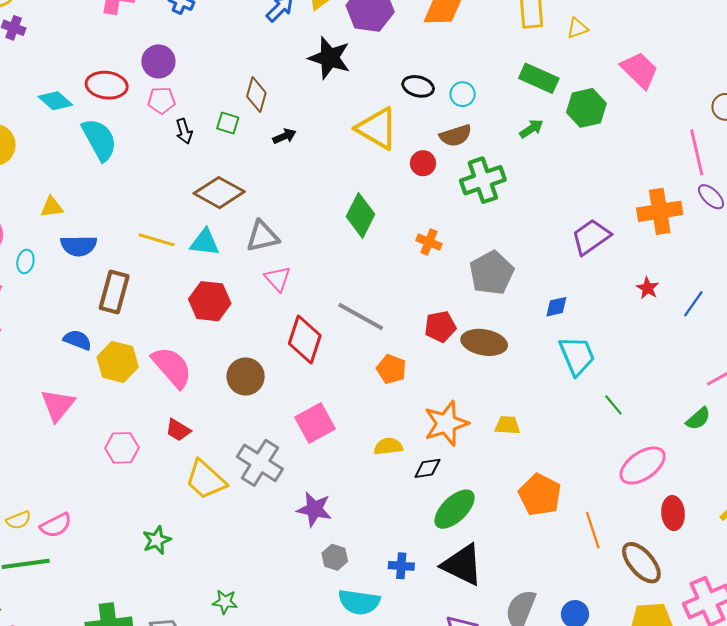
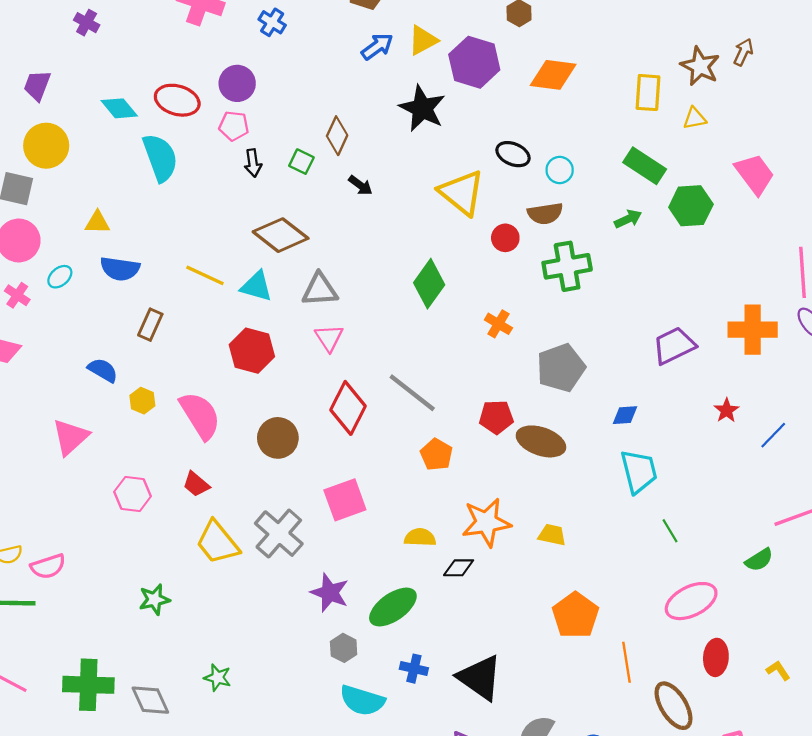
black arrow: (284, 136) -> (360, 185), turned 50
cyan ellipse: (25, 261) -> (60, 277), turned 30
brown rectangle: (114, 292) -> (150, 325), size x0.7
yellow hexagon: (118, 362) -> (142, 401), size x0.6
green ellipse: (455, 509) -> (393, 607), moved

